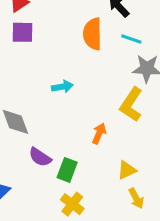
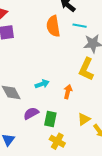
cyan arrow: (62, 87) -> (42, 84), moved
purple semicircle: (40, 157) -> (31, 113), turned 126
yellow triangle: (127, 170) -> (84, 119), moved

